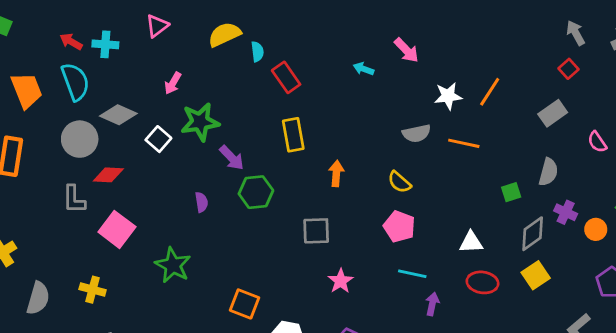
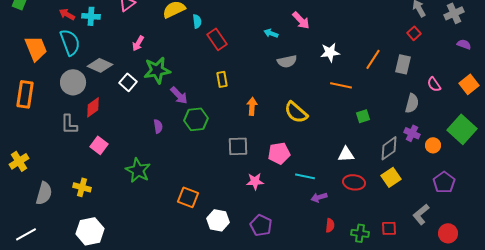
orange line: (490, 92) -> (373, 59), moved
gray rectangle: (553, 113) -> (403, 64), turned -42
gray semicircle: (417, 133) -> (287, 61), moved
yellow rectangle: (293, 135) -> (222, 79), size x0.7
gray semicircle: (548, 172) -> (412, 103), moved
red diamond: (108, 175) -> (93, 107), turned -40
yellow semicircle: (399, 182) -> (296, 112), size x1.4
green square: (511, 192) -> (363, 116), moved
pink pentagon: (399, 227) -> (279, 153), moved, turned -30
pink square: (117, 229) -> (99, 145), size x0.7
pink star: (341, 281) -> (255, 181), turned 30
purple arrow: (432, 304) -> (319, 197), turned -119

